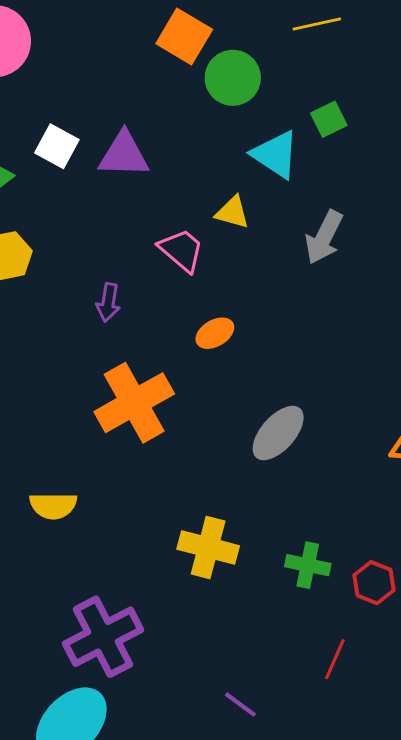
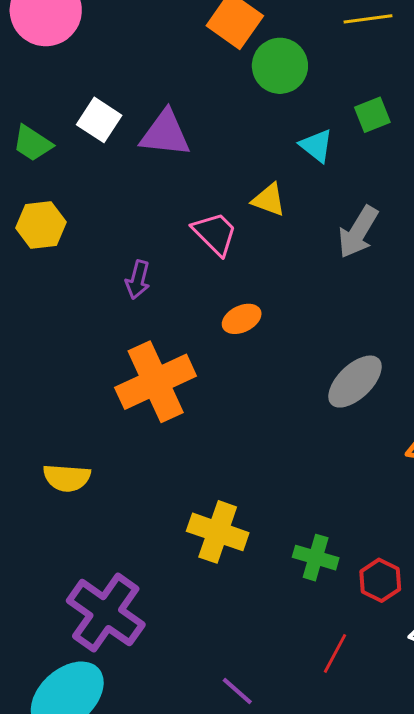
cyan triangle: (275, 154) -> (316, 146), size x0.7
gray ellipse: (278, 433) -> (355, 382), moved
purple cross: (103, 637) -> (106, 613), turned -32

